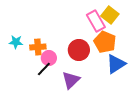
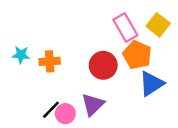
yellow square: (110, 15) -> (158, 25), moved
pink circle: (49, 58) -> (65, 114), moved
black line: (44, 69) -> (51, 110), moved

